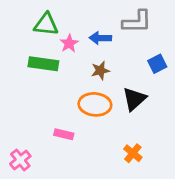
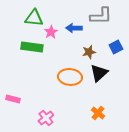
brown star: (100, 71) -> (89, 52), moved
pink rectangle: (64, 134) -> (13, 99), moved
pink cross: (20, 160) -> (46, 118), moved

